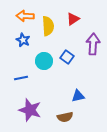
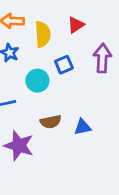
blue square: (67, 57) -> (64, 65), moved, turned 32
brown semicircle: (65, 117) -> (51, 122), moved

